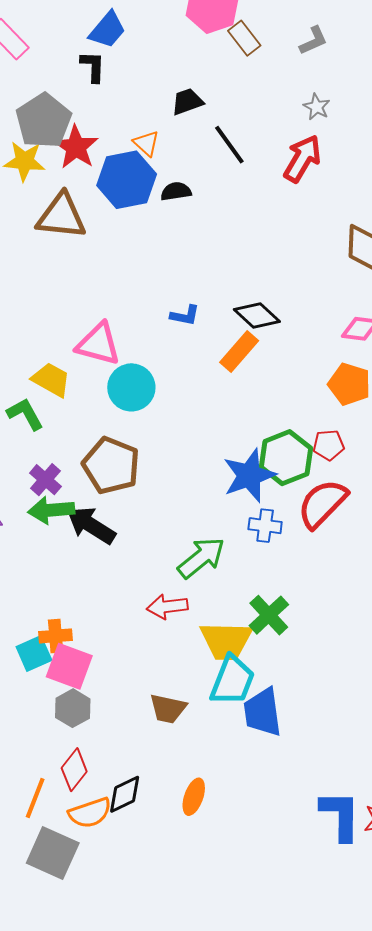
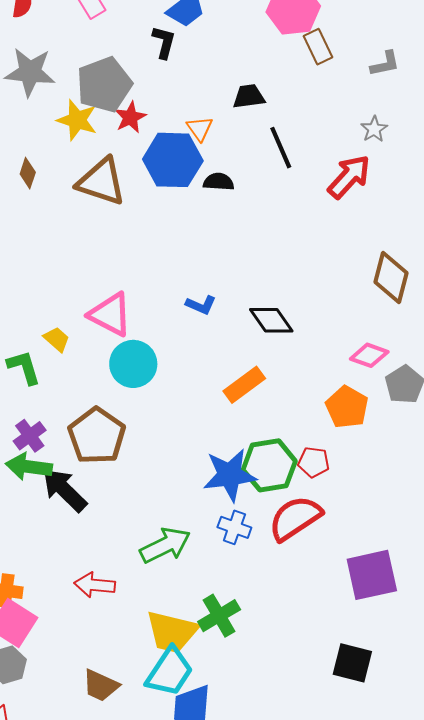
red star: (76, 147) -> (130, 117), size x0.7
orange rectangle: (239, 352) -> (244, 385), moved
yellow trapezoid: (51, 380) -> (57, 339), size x0.7
red arrow: (167, 607) -> (95, 585), moved

